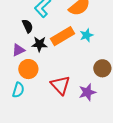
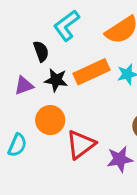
orange circle: (28, 69) -> (50, 120), moved
red triangle: (60, 85) -> (81, 144), turned 30

